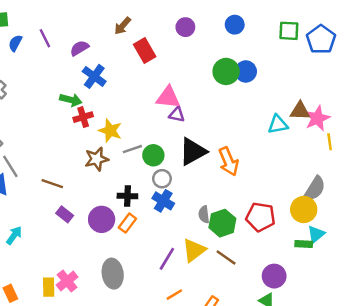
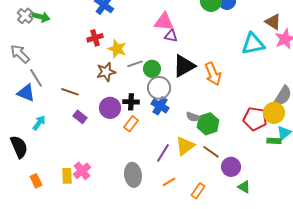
green arrow: (71, 100) -> (41, 17), moved
brown triangle: (300, 111) -> (273, 22), moved, turned 30
cyan triangle: (278, 124) -> (253, 44), size x1.4
gray circle: (162, 179) -> (159, 88), size x1.5
gray semicircle: (204, 214) -> (193, 117), turned -64
red pentagon: (261, 217) -> (255, 119), moved
purple circle: (102, 219) -> (110, 108), moved
cyan arrow: (14, 235) -> (39, 123), moved
gray ellipse: (113, 274) -> (133, 175), moved
purple circle: (274, 276) -> (231, 167), moved

